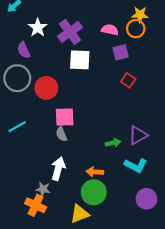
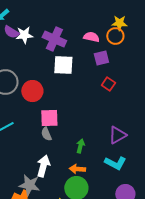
white star: (38, 28) -> (24, 35), turned 30
purple cross: (70, 32) -> (54, 39), turned -30
purple semicircle: (24, 50) -> (11, 32), moved, turned -35
green arrow: (113, 143) -> (80, 146), moved, turned -64
gray star: (43, 189) -> (29, 185), size x1.5

